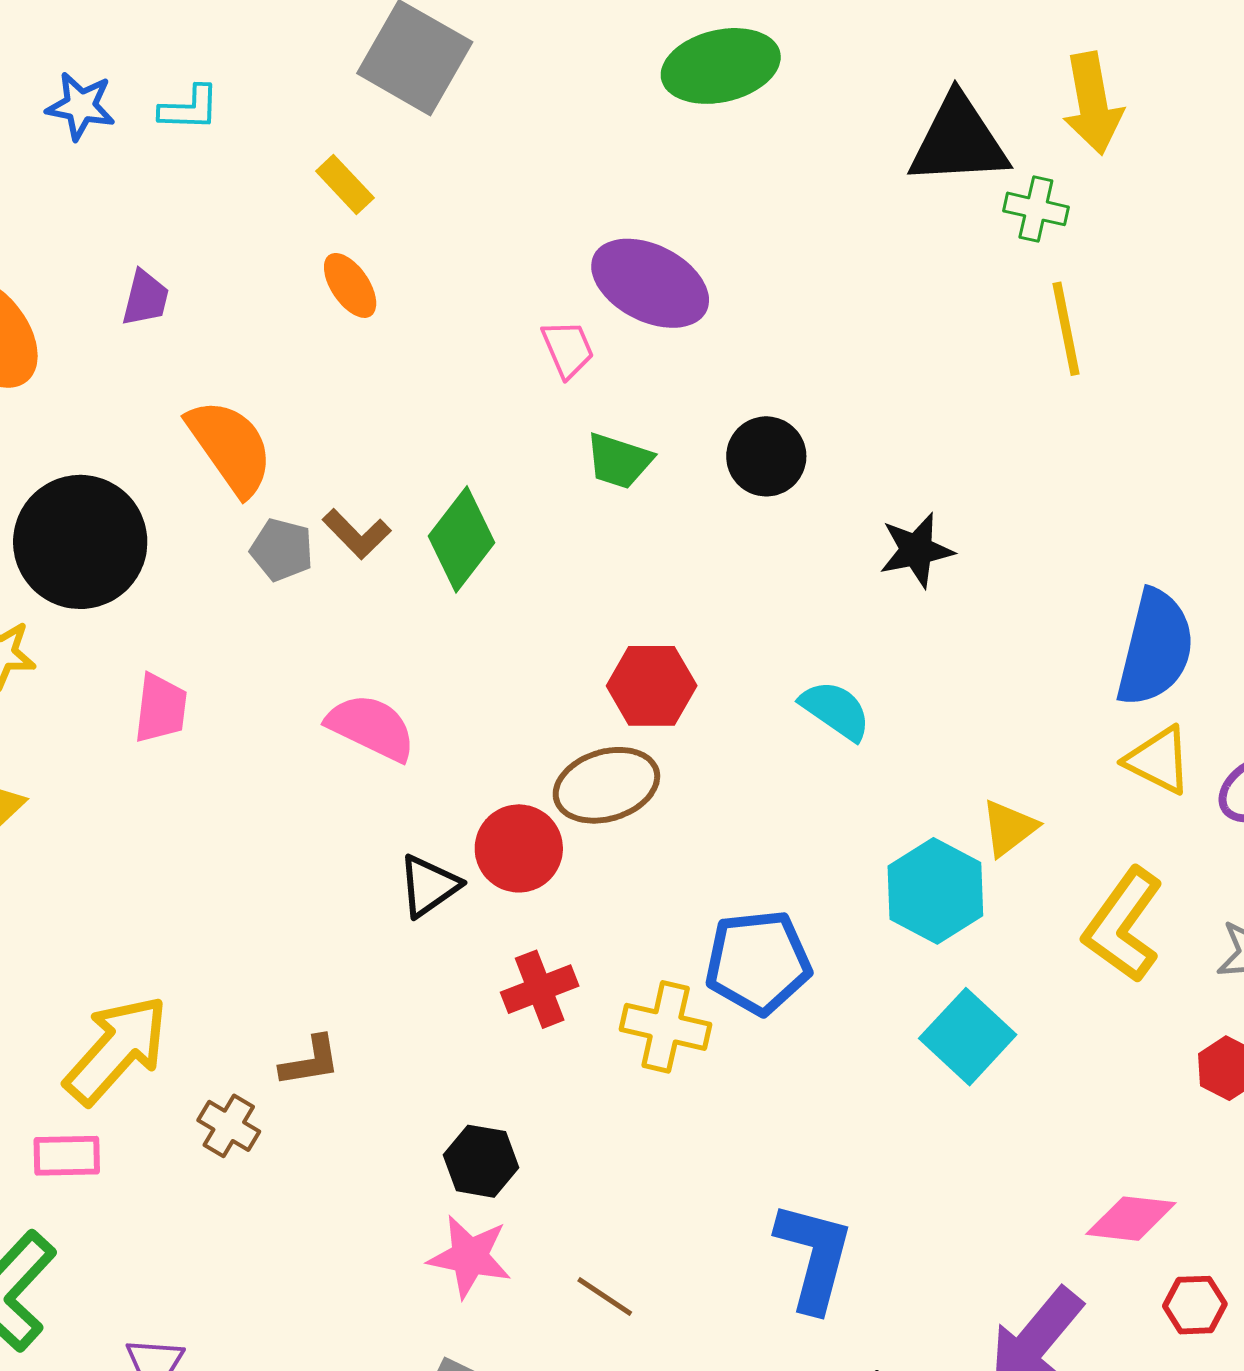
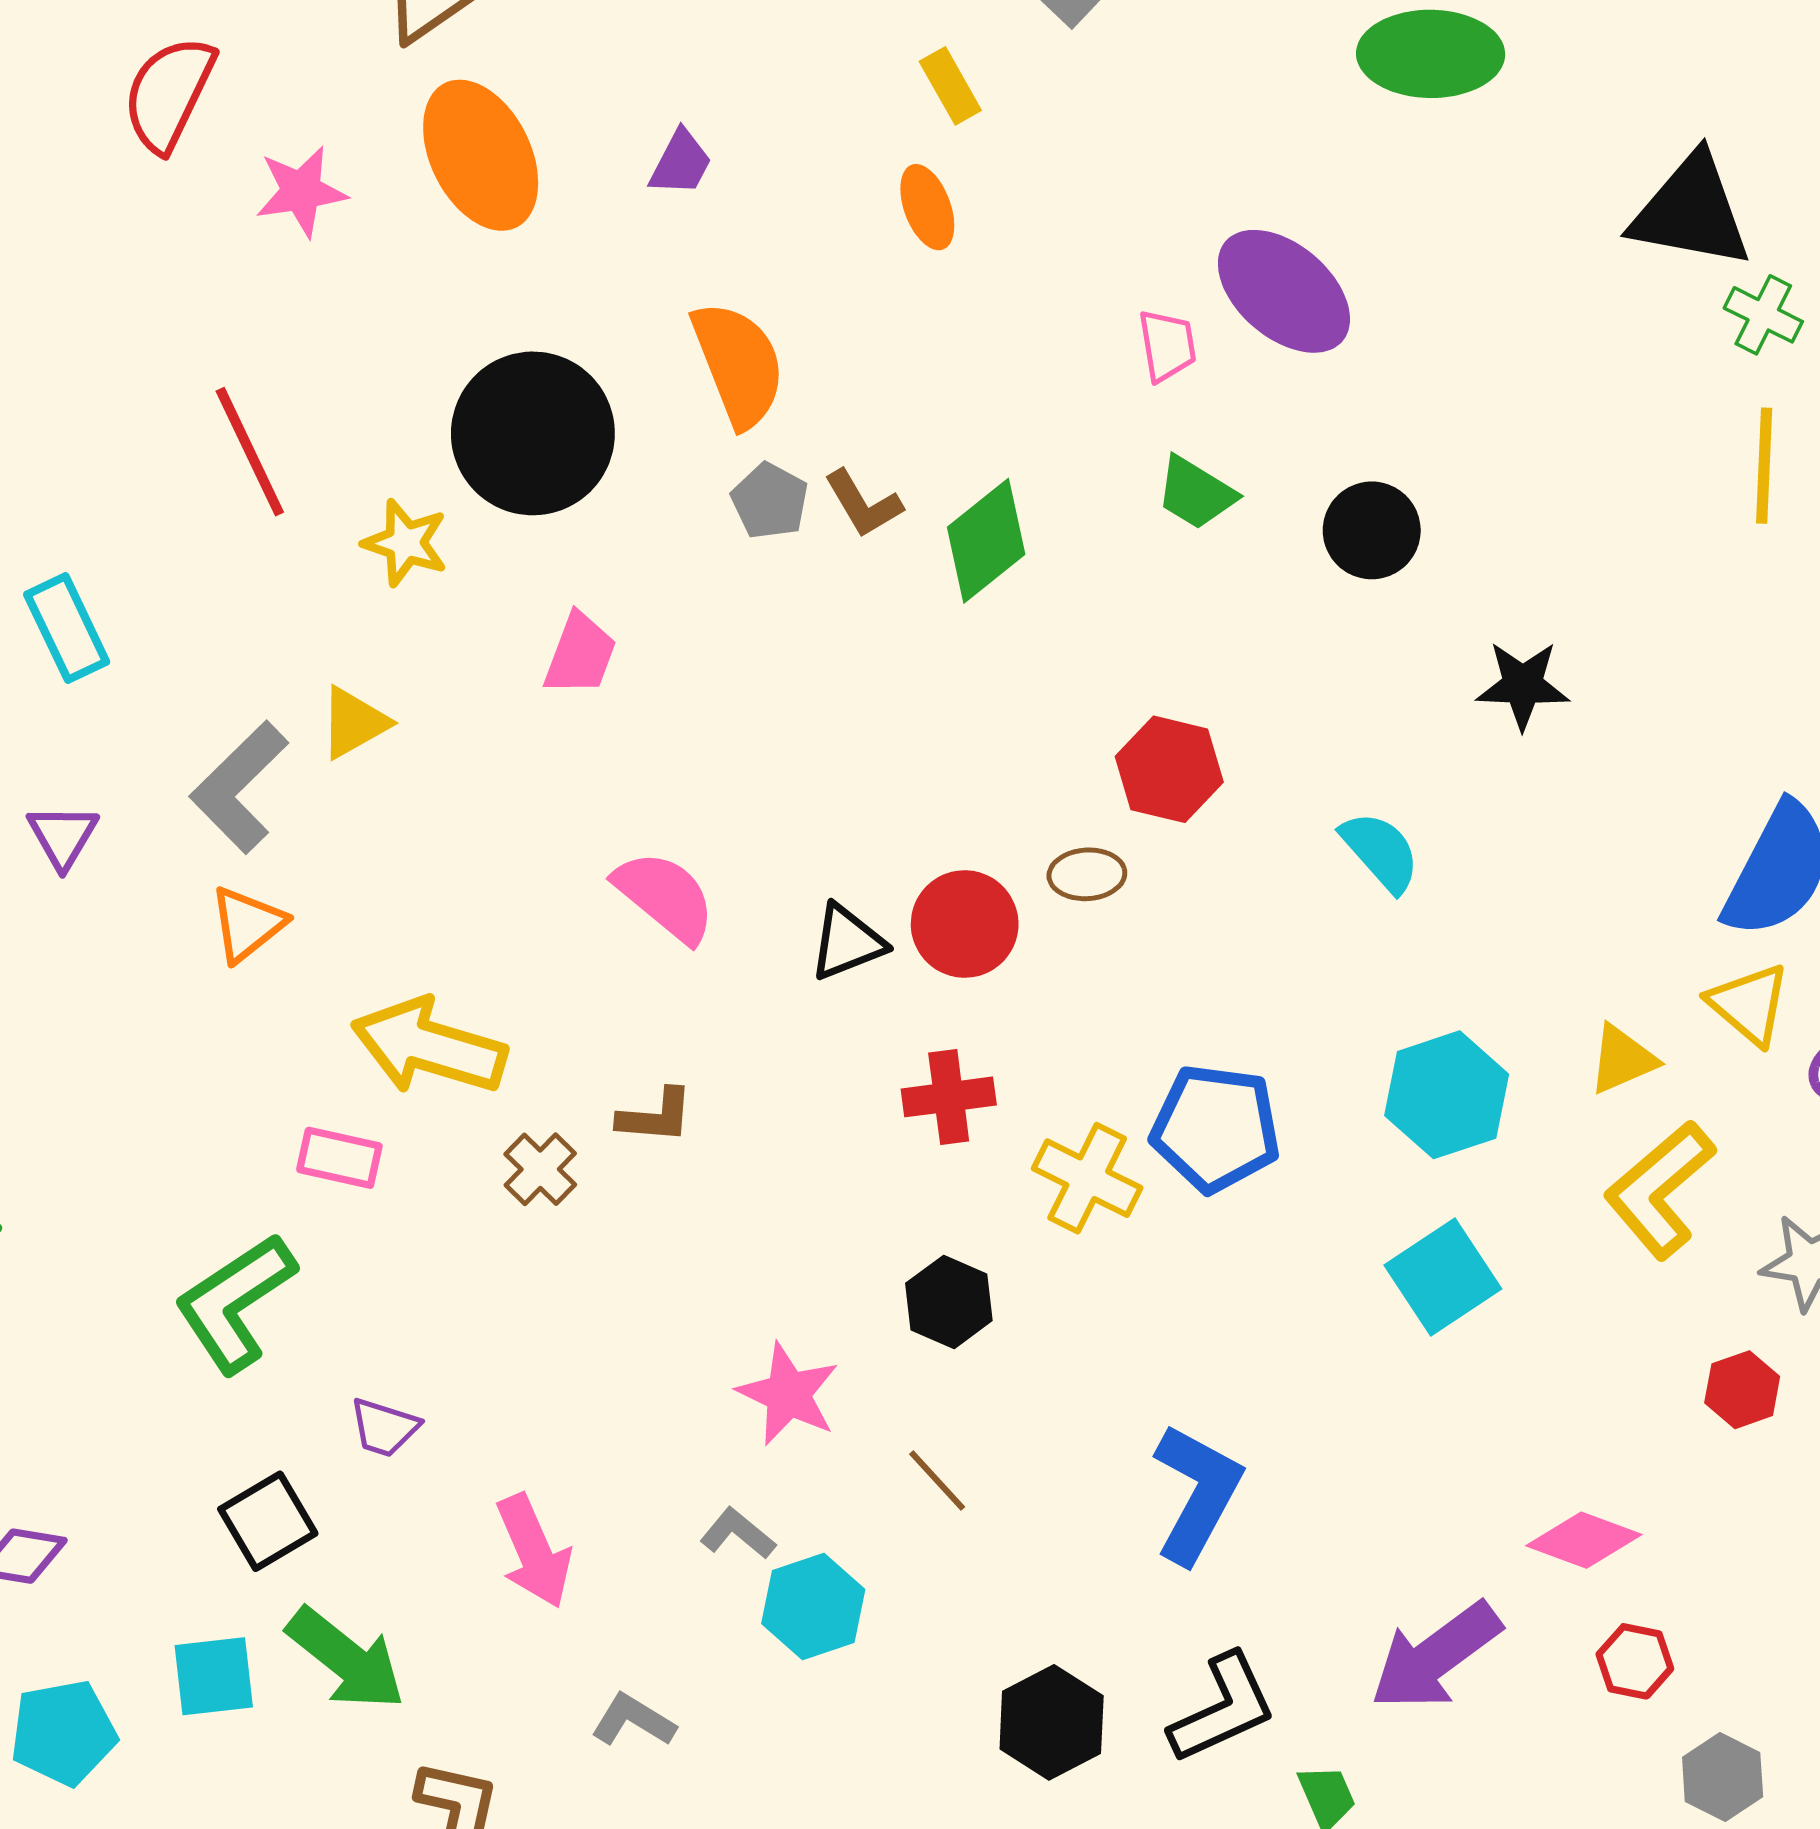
pink semicircle: (371, 727) -> (665, 897), moved
brown ellipse: (606, 785) -> (1087, 874), size x0.6
yellow triangle: (1009, 828) -> (1622, 1059), moved
yellow arrow: (116, 1050) -> (429, 1046), turned -129
black hexagon: (481, 1161) -> (949, 1302), moved

